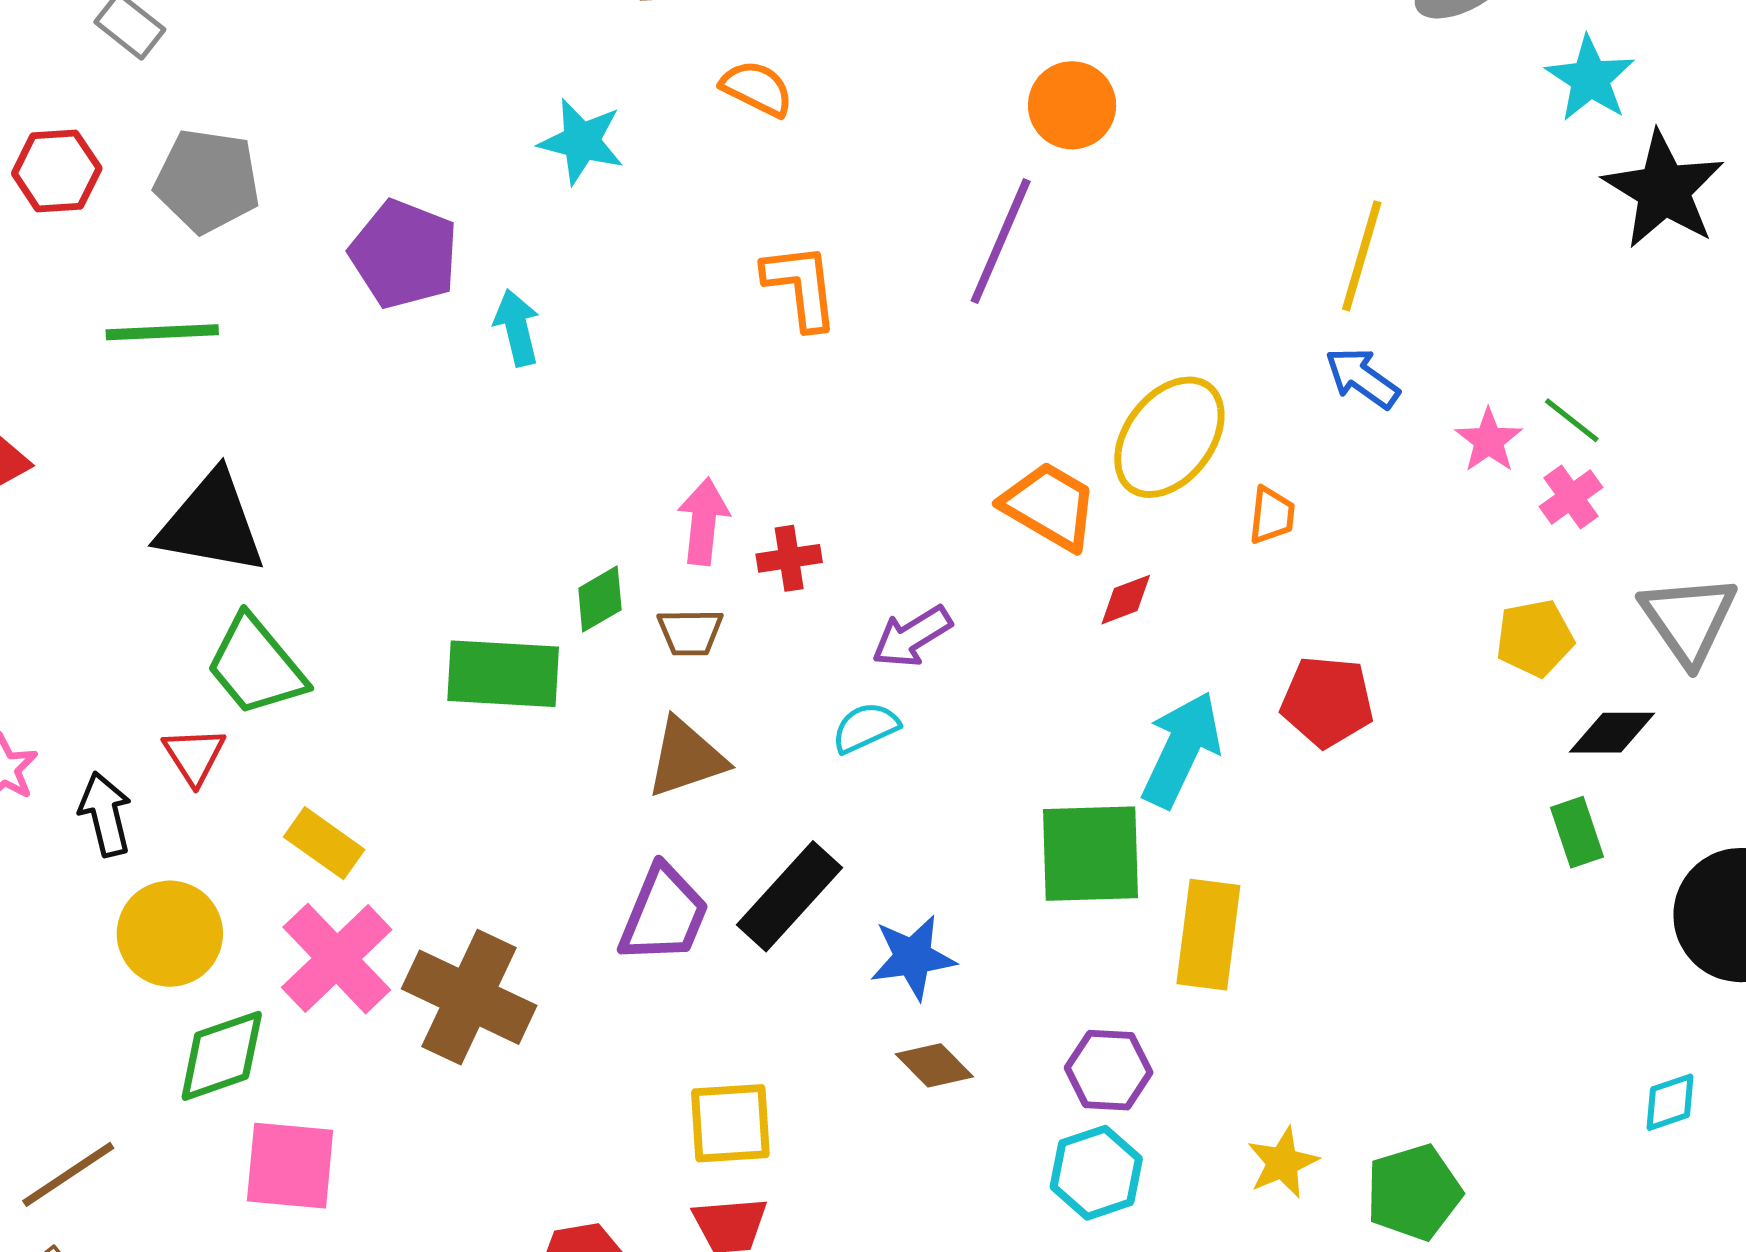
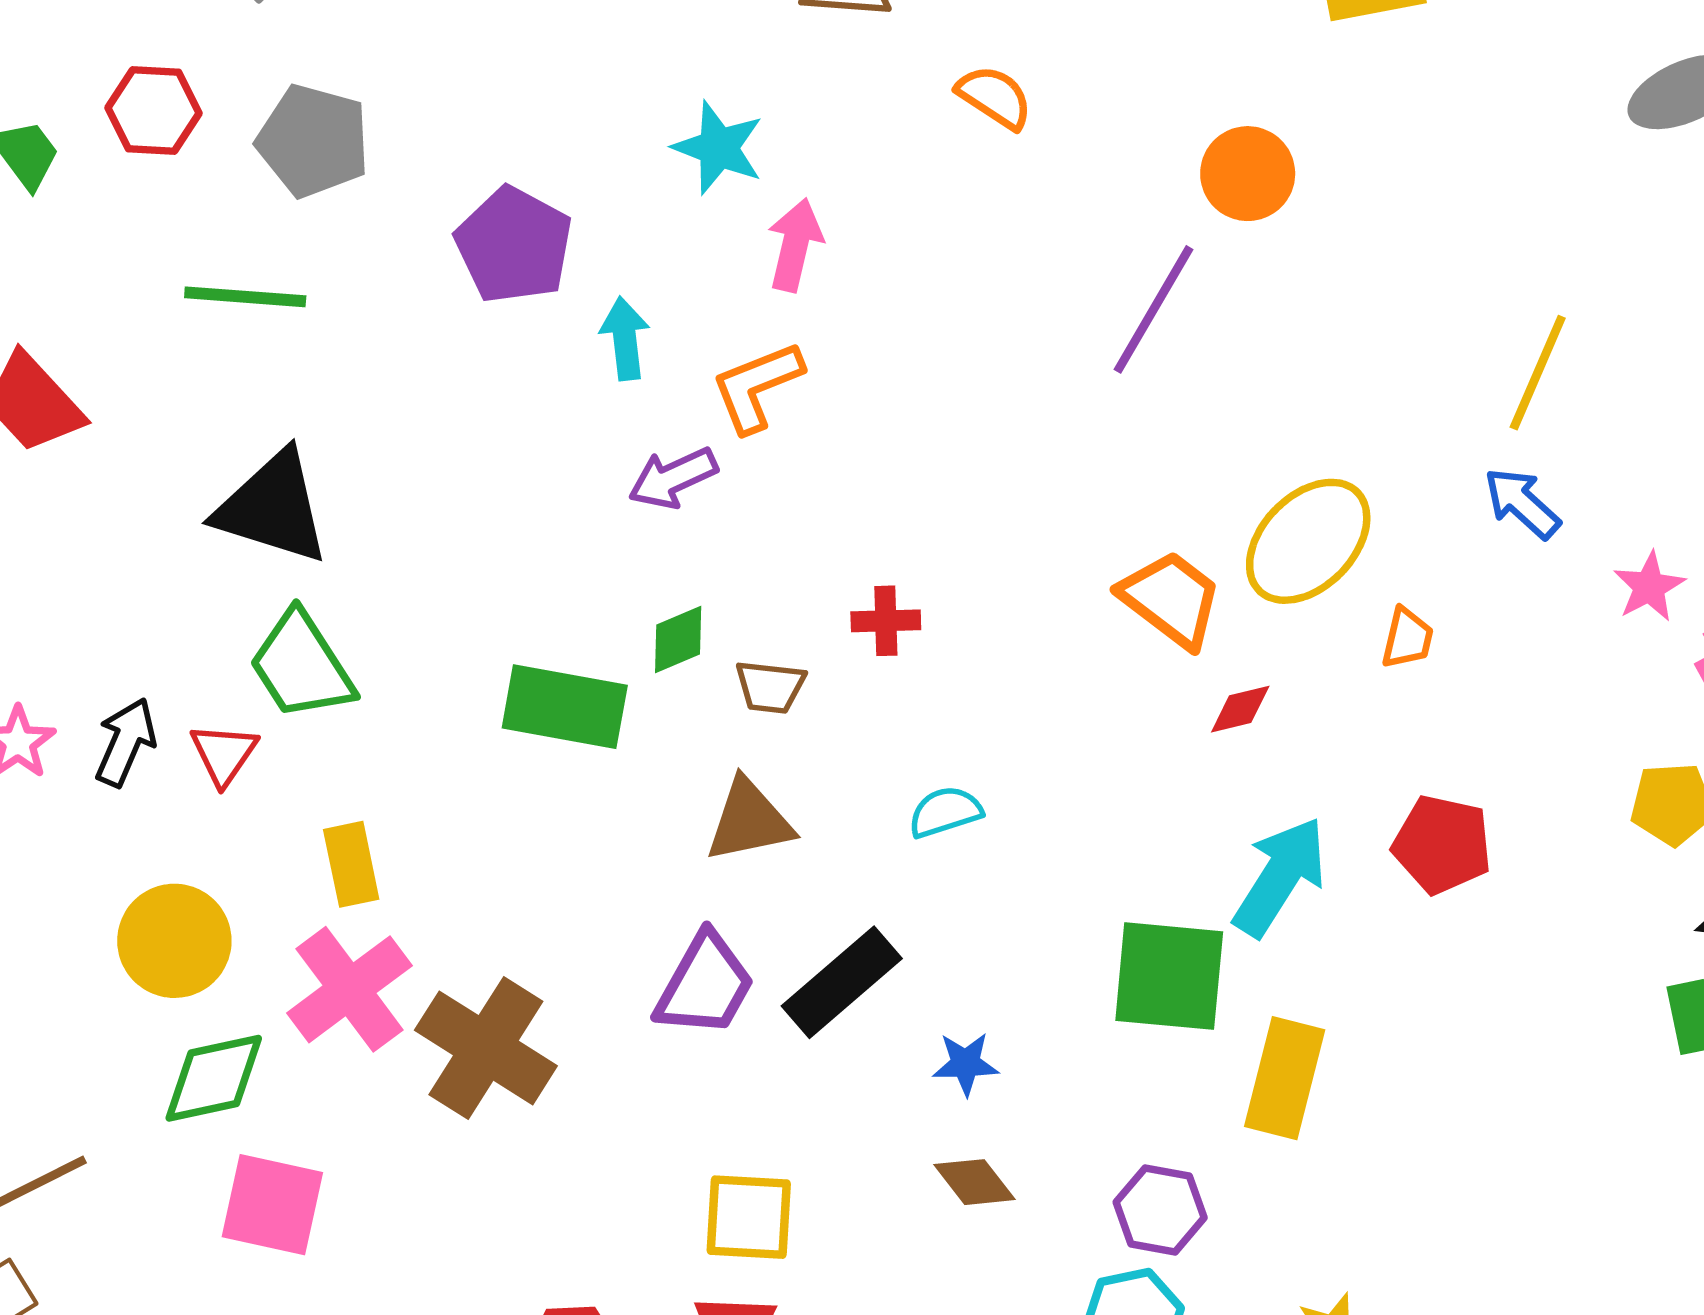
orange semicircle: (757, 88) -> (995, 97), moved
orange L-shape: (801, 286) -> (757, 386), moved, turned -112
pink arrow: (703, 521) -> (795, 245), moved
purple arrow: (912, 637) -> (673, 478), moved
black arrow: (105, 814) -> (126, 742), moved, turned 30
yellow rectangle: (324, 843) -> (351, 864), turned 36
blue star: (913, 957) -> (966, 1064), size x0.7

